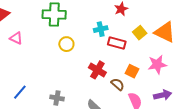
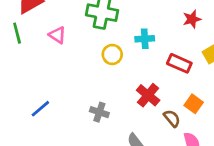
cyan cross: (101, 29) -> (145, 39), moved
pink triangle: (16, 38) -> (57, 35), moved
gray cross: (57, 98) -> (99, 112), moved

